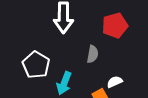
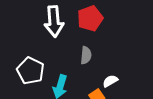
red pentagon: (115, 25) -> (90, 18), moved

